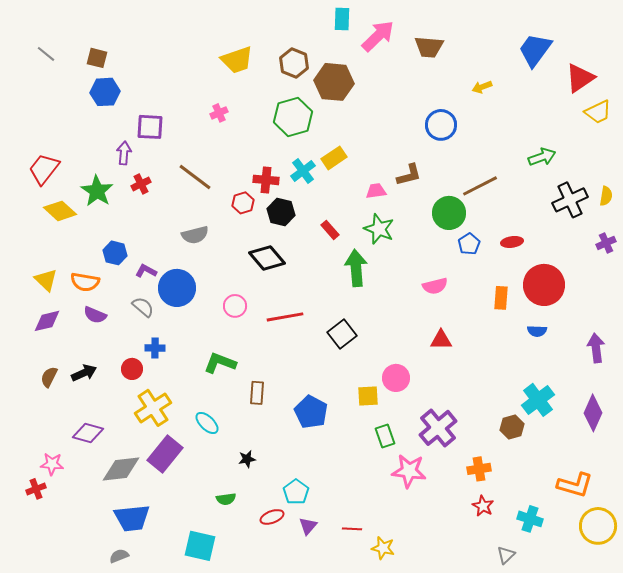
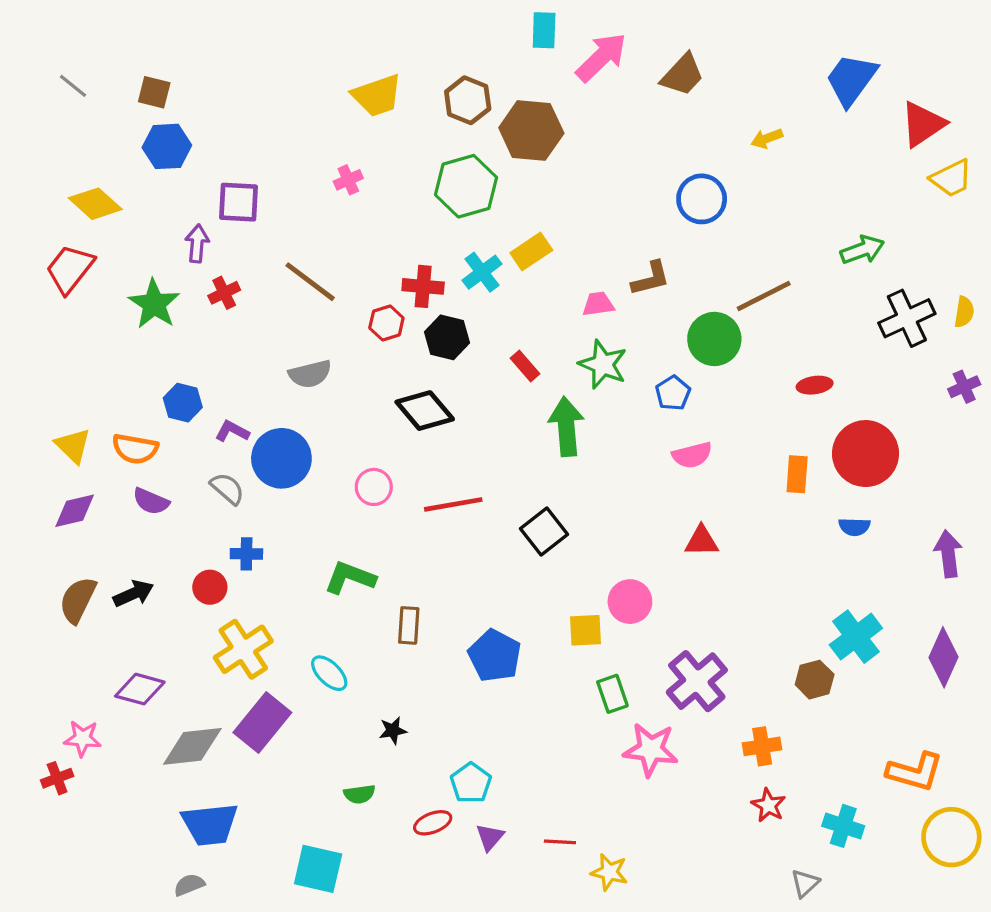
brown trapezoid: (429, 47) -> (682, 75), turned -52
yellow diamond: (60, 211) -> (95, 204), moved
blue pentagon: (469, 244) -> (673, 393), moved
brown semicircle: (49, 377) -> (78, 600), size x1.4

